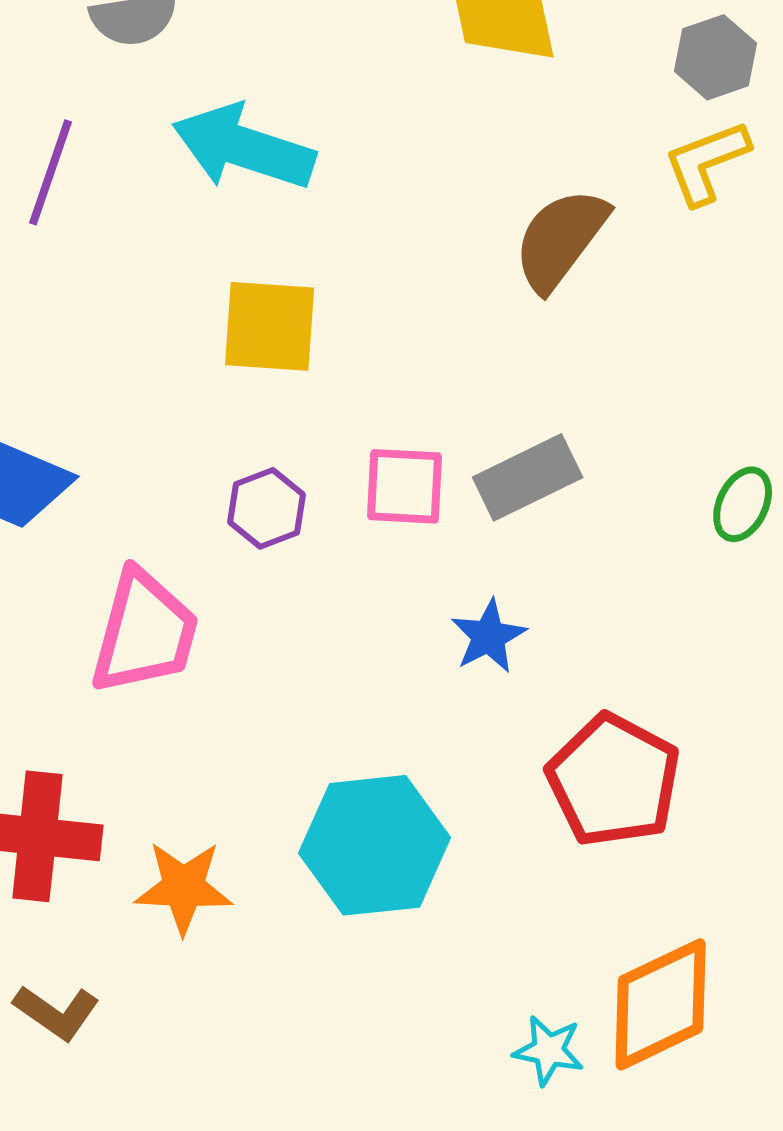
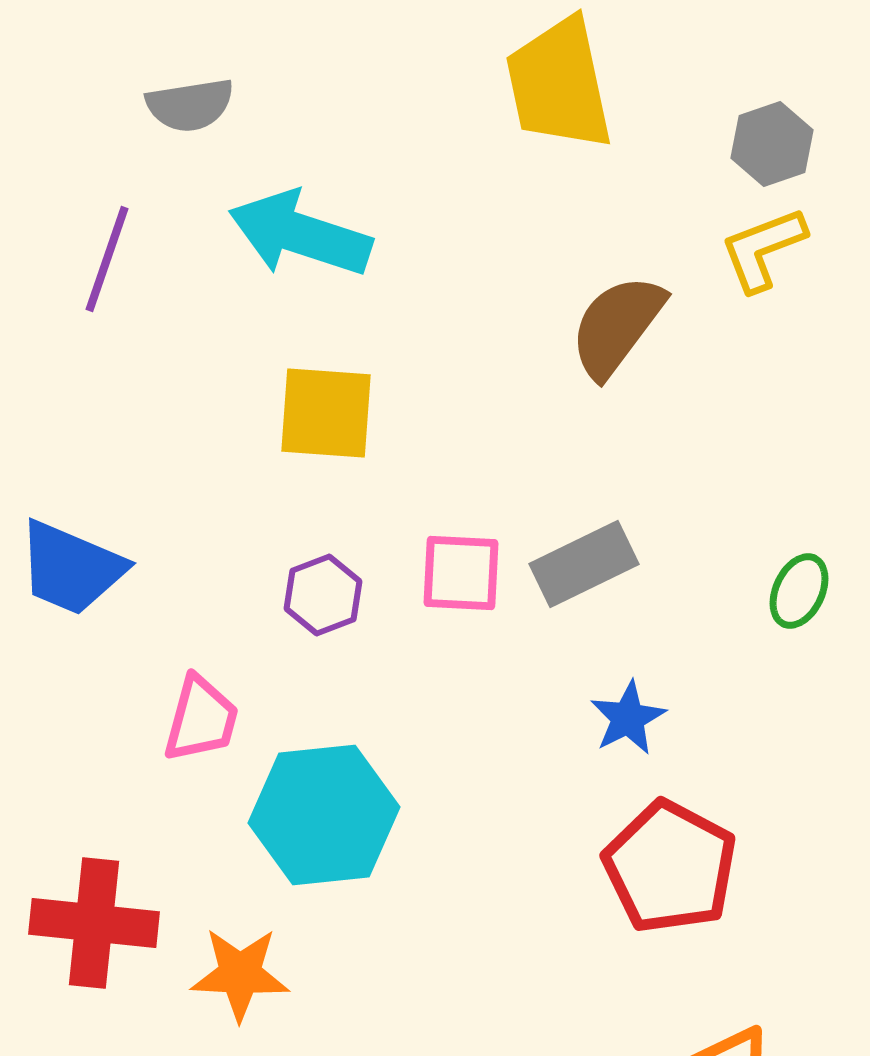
pink trapezoid: (145, 632) -> (201, 719), size x0.7
blue star: (489, 636) -> (628, 718), moved
cyan hexagon: (375, 845) -> (324, 815), moved

